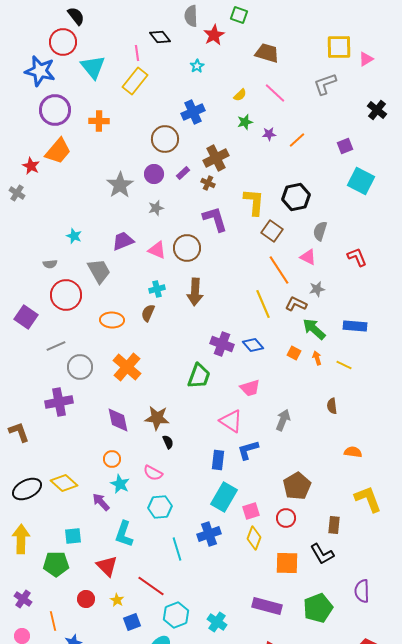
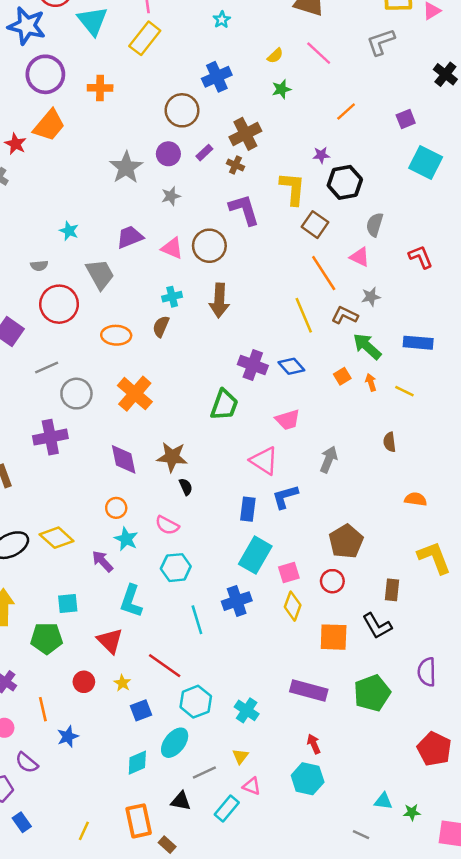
purple star: (269, 134) -> (321, 155), moved
orange square: (294, 353) -> (342, 376), turned 32

